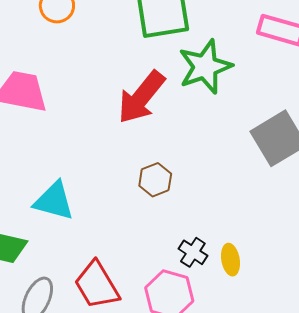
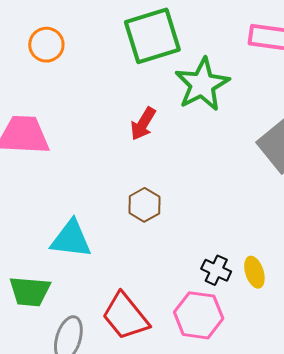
red arrow: (141, 97) -> (143, 124), size x0.6
brown hexagon: (155, 180) -> (144, 205), moved

